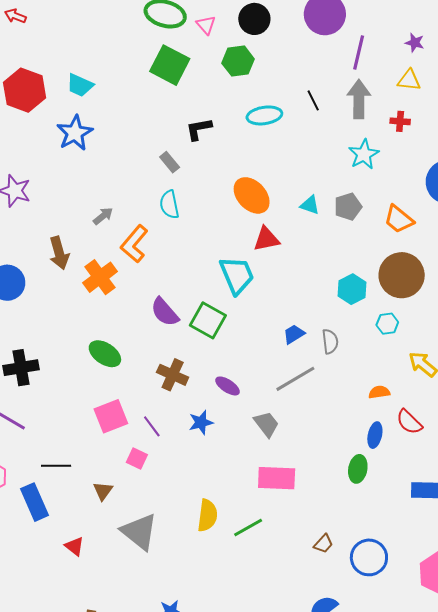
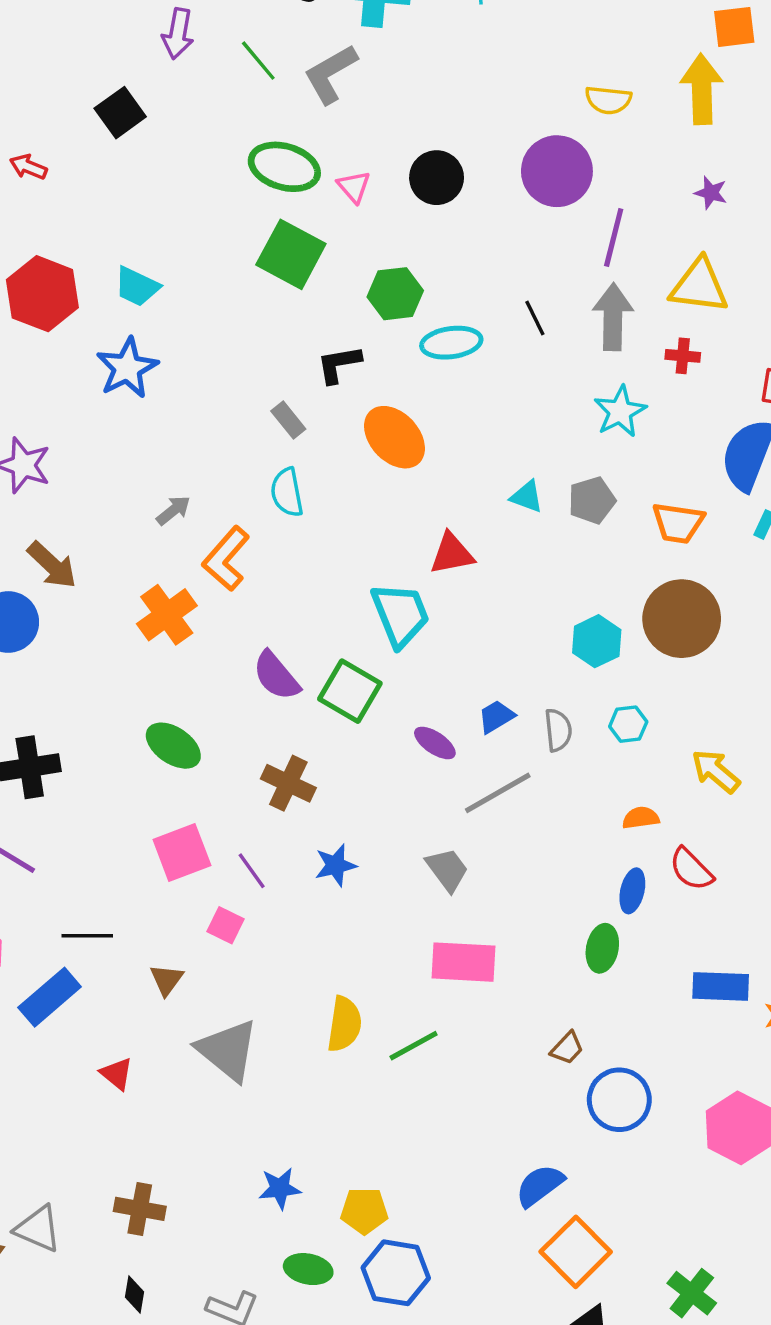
purple star: (415, 43) -> (711, 193), moved
green hexagon: (238, 61) -> (395, 294), moved
yellow triangle: (409, 80) -> (699, 286), size x1.5
orange ellipse: (252, 195) -> (394, 437), moved
orange trapezoid: (399, 219) -> (678, 523), turned -32
brown arrow: (59, 253) -> (52, 565), moved, turned -32
cyan hexagon: (387, 324) -> (628, 724), moved
purple ellipse: (228, 386) -> (435, 743), moved
blue rectangle: (34, 502) -> (50, 997), turned 72
brown trapezoid: (323, 544) -> (567, 1048), moved

